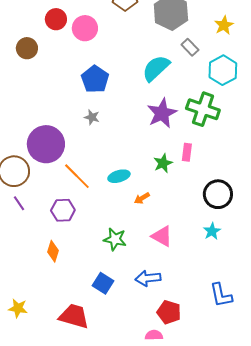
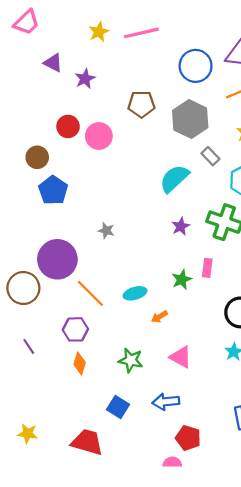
blue pentagon: (95, 79) -> (53, 190), moved
purple star: (162, 113) -> (181, 226), size x0.6
purple line: (19, 203) -> (29, 346), moved
orange diamond: (53, 251) -> (80, 363), moved

